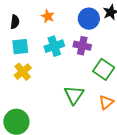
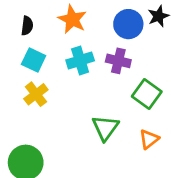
orange star: (48, 16) -> (72, 19), size x1.5
cyan square: (20, 47) -> (34, 60), turned 30

